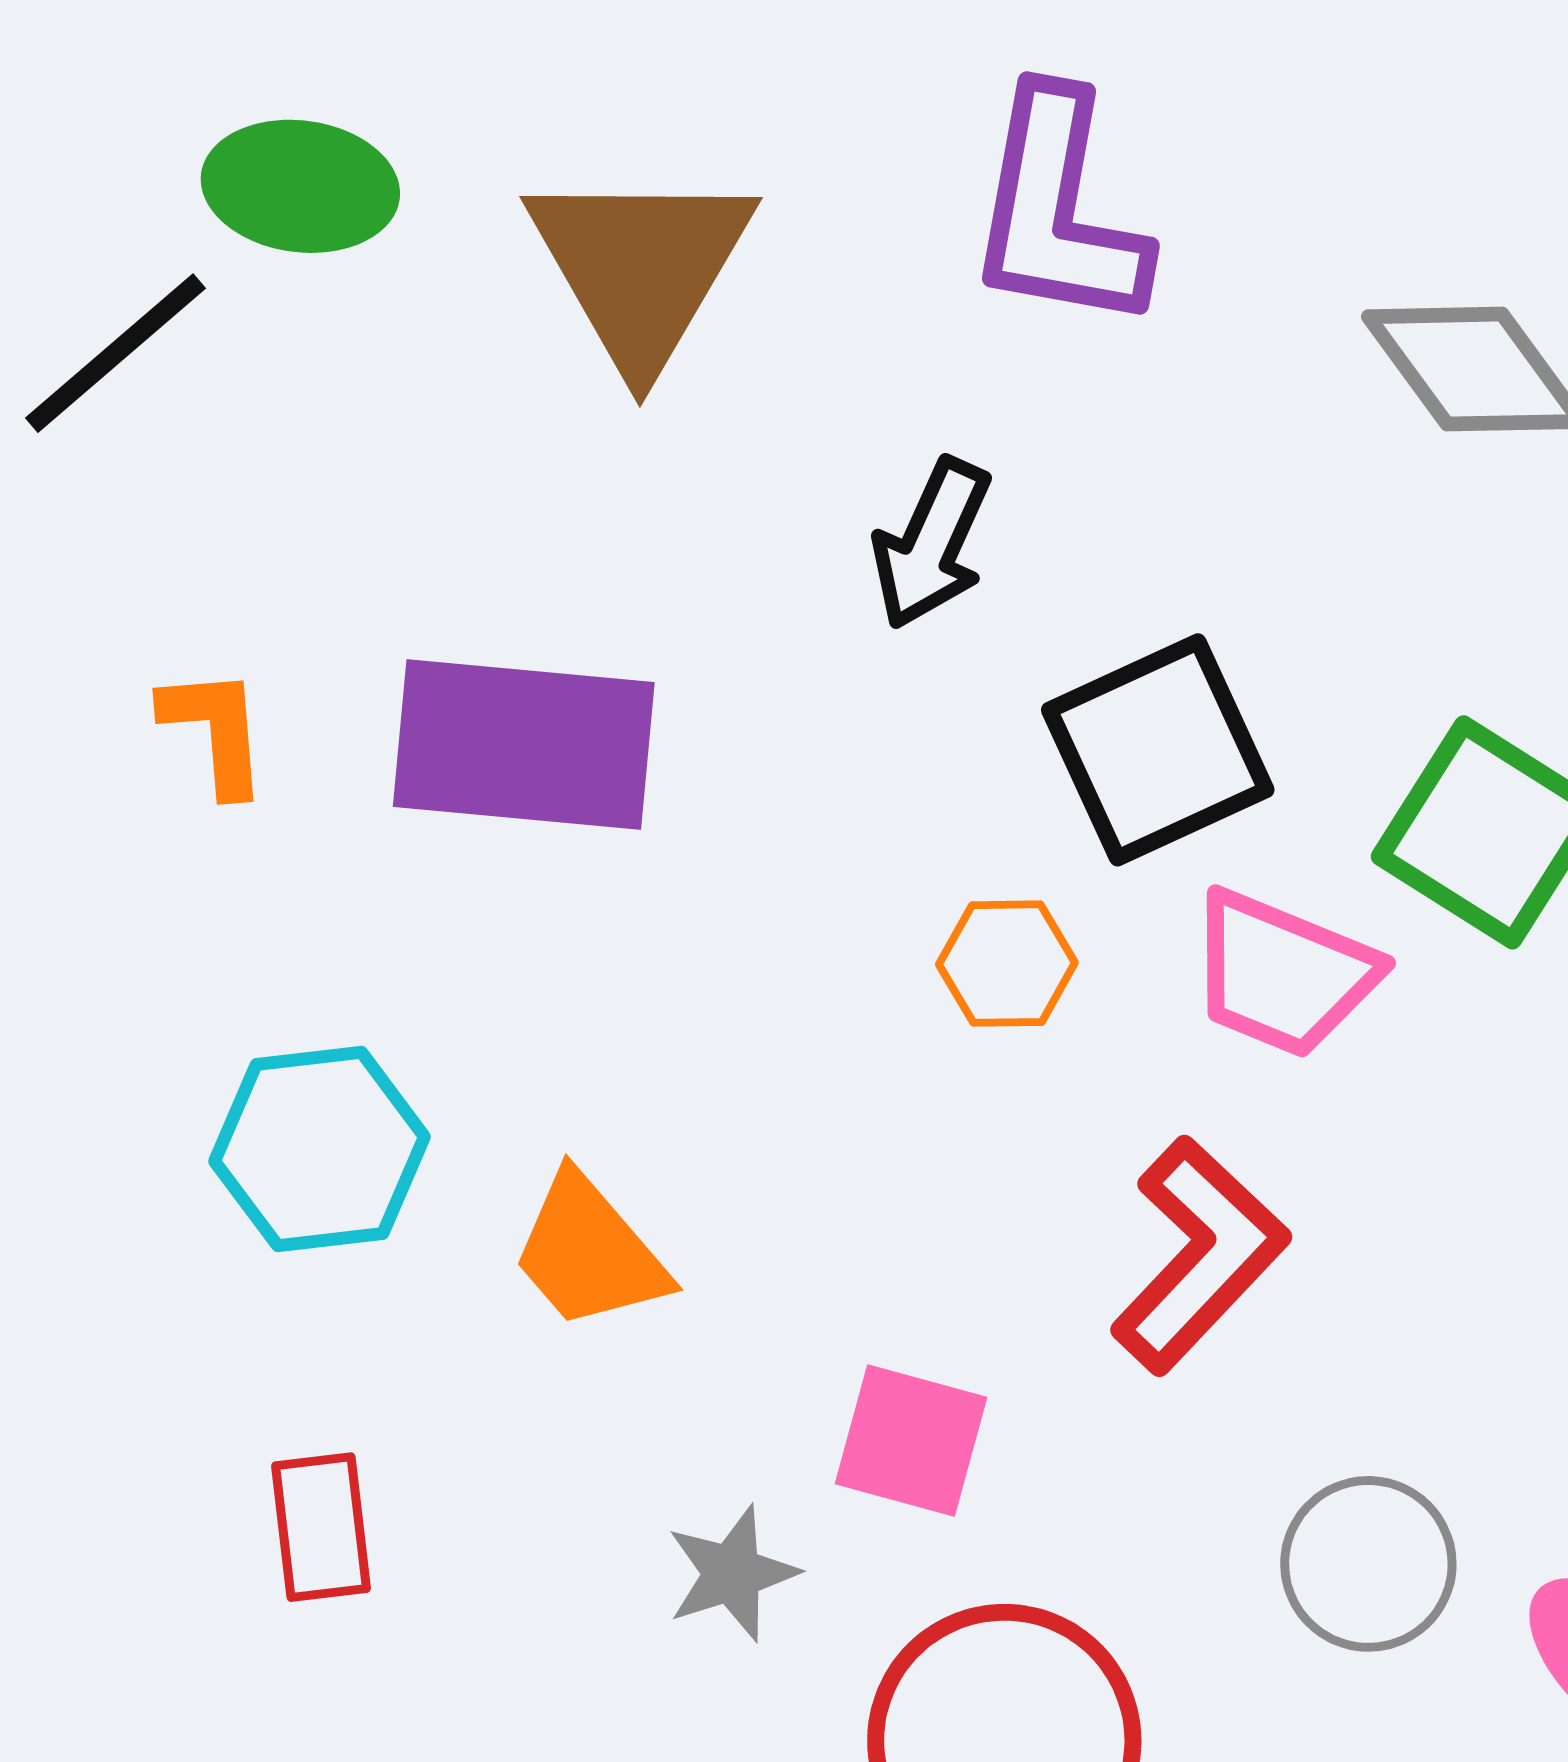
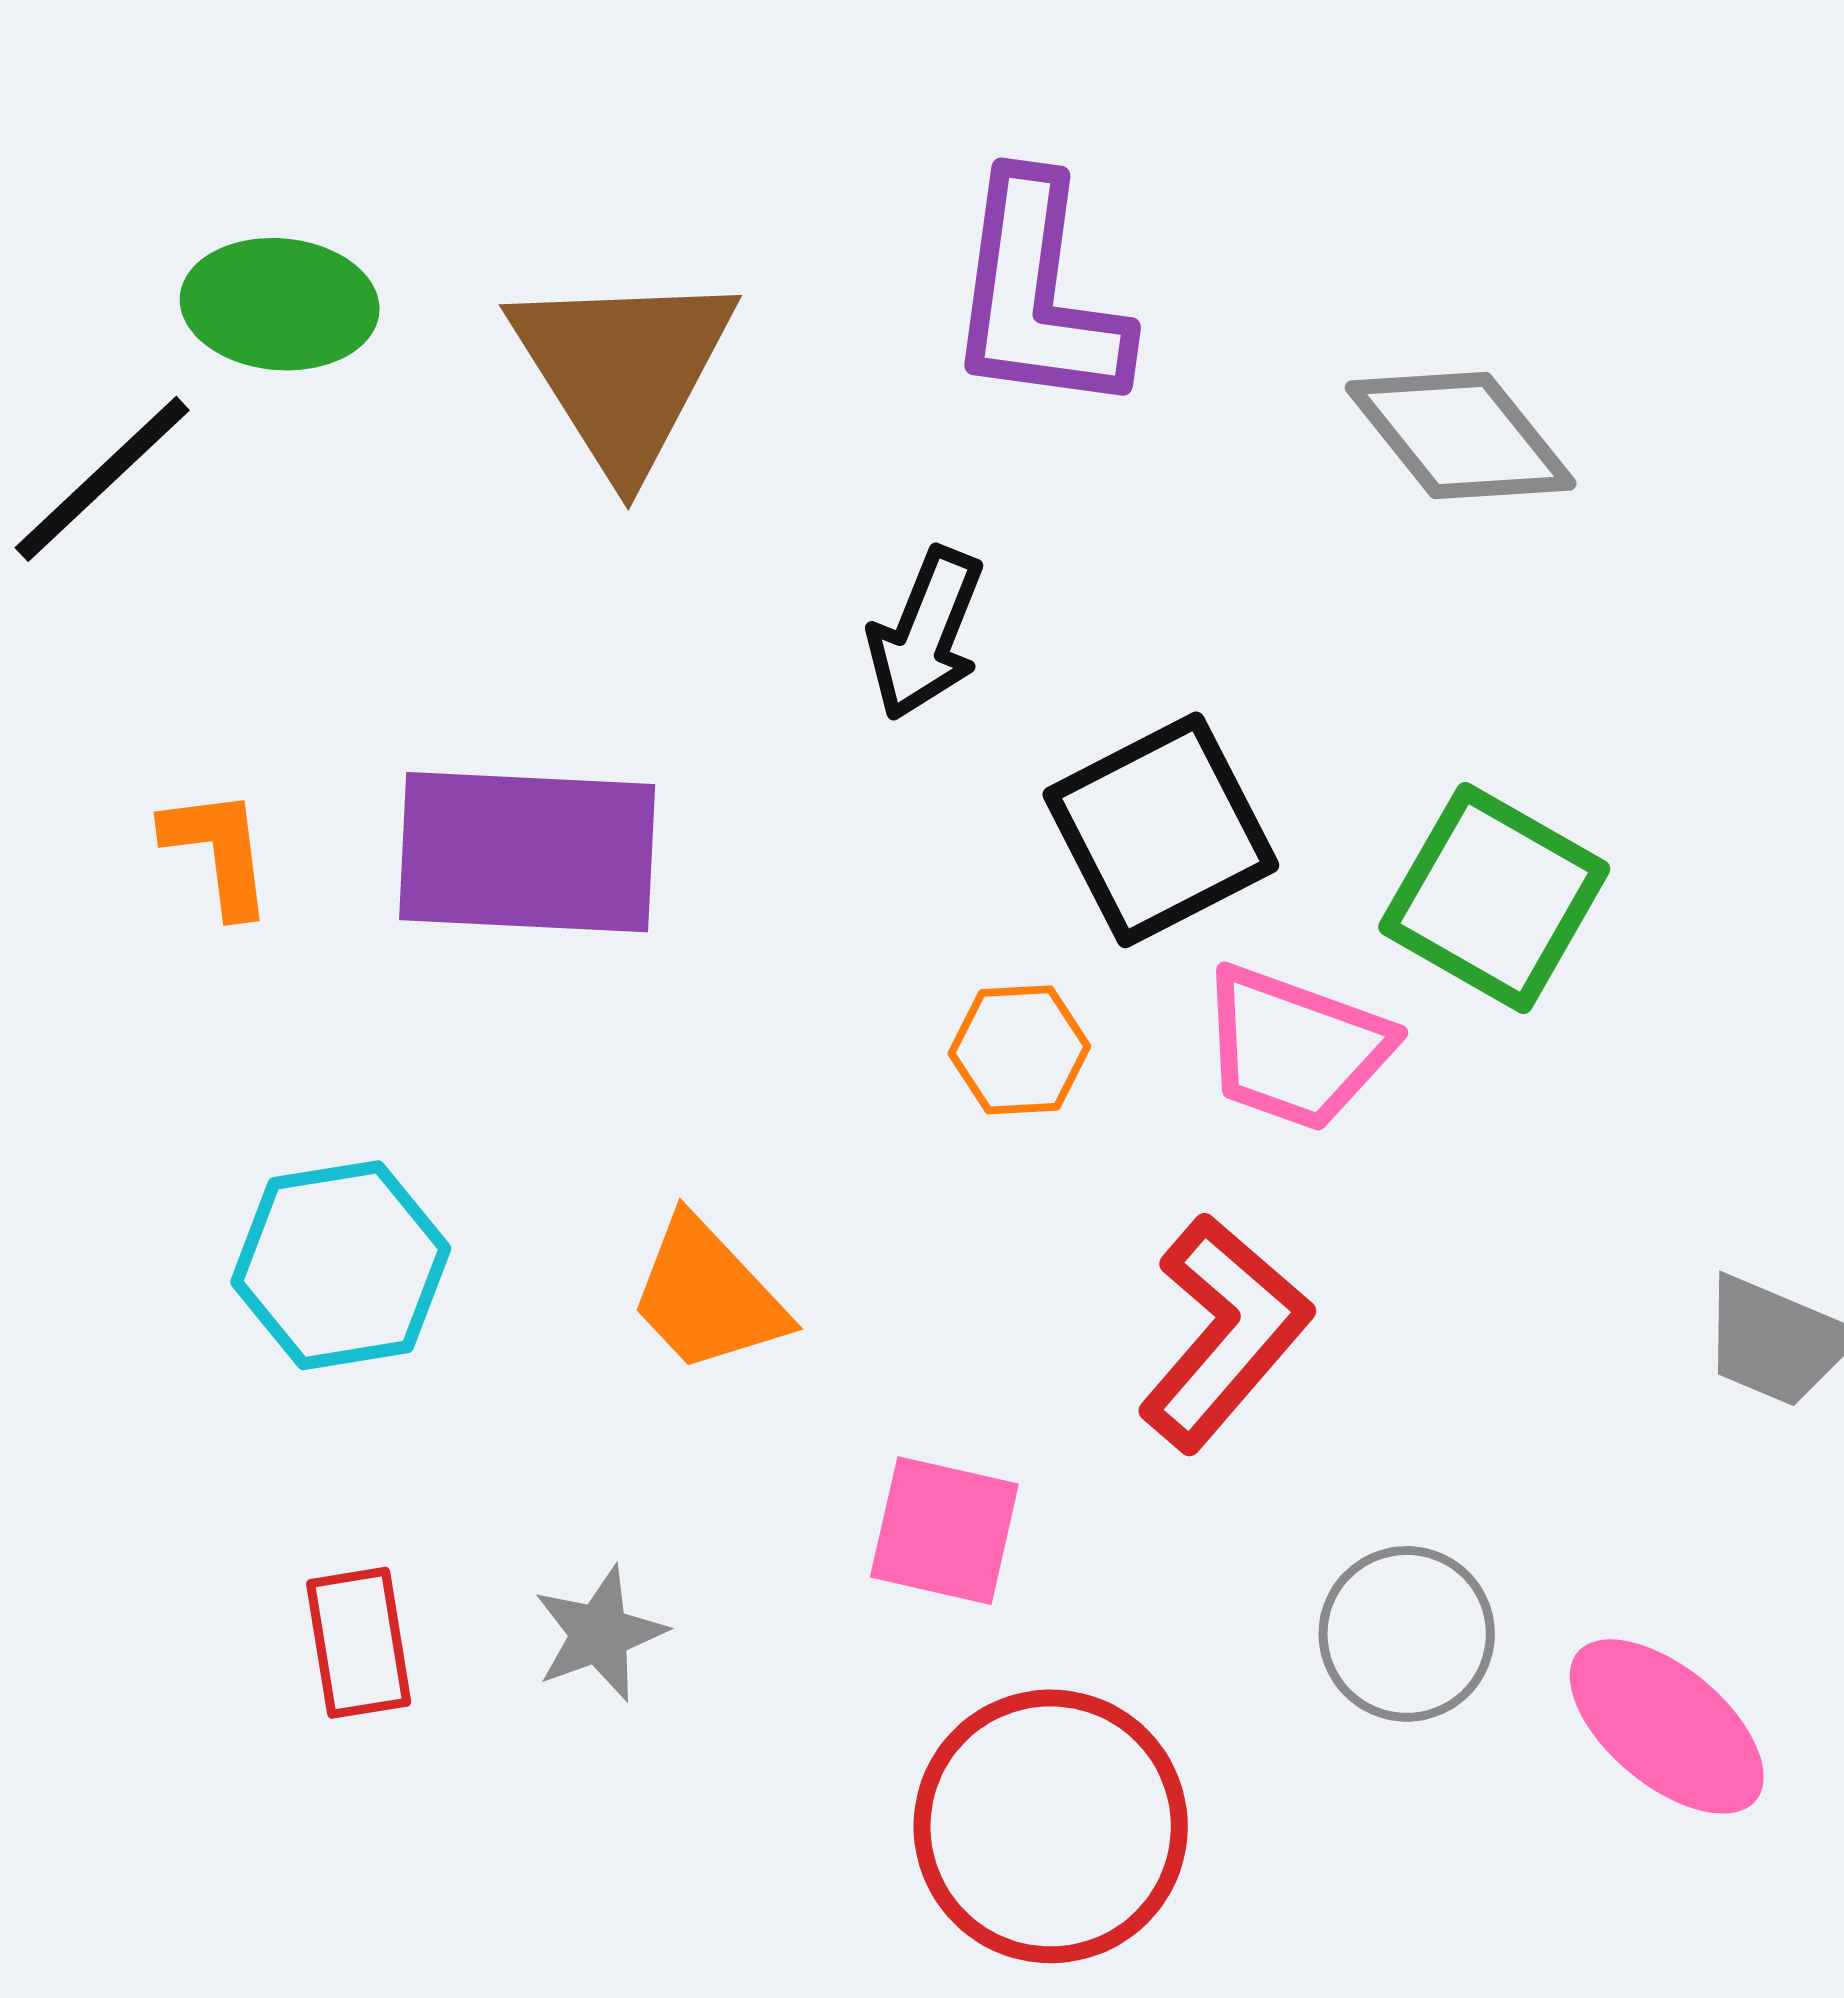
orange trapezoid: (589, 1252) -> (707, 1295), moved
gray star: (732, 1573) -> (600, 1634), moved

